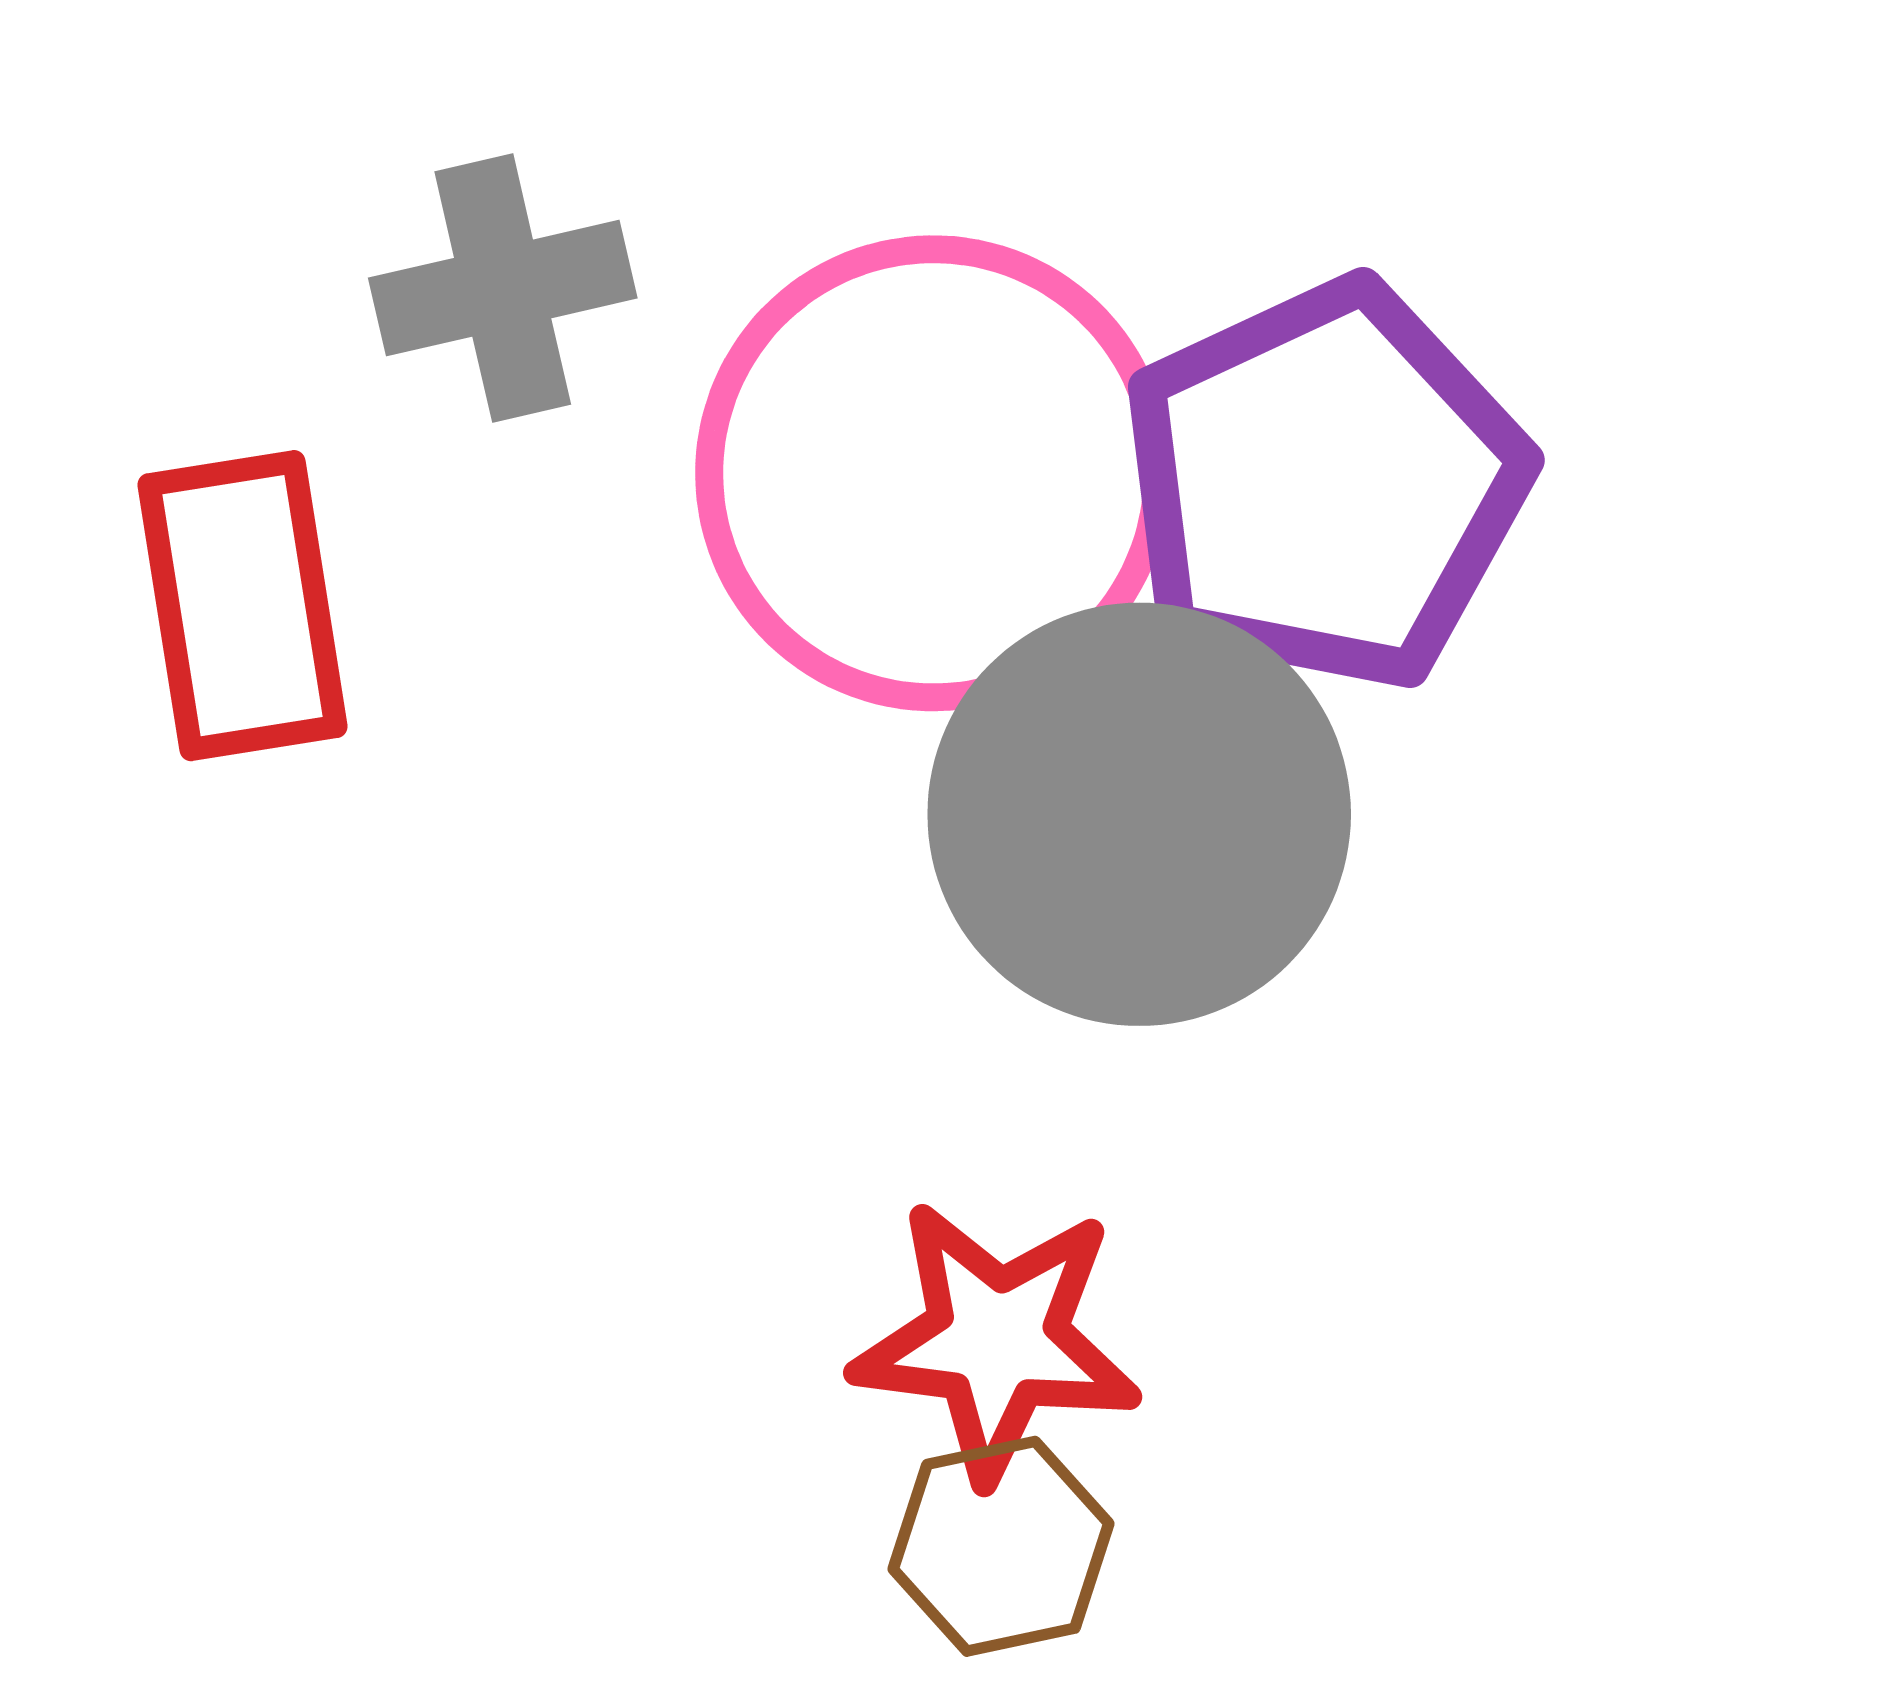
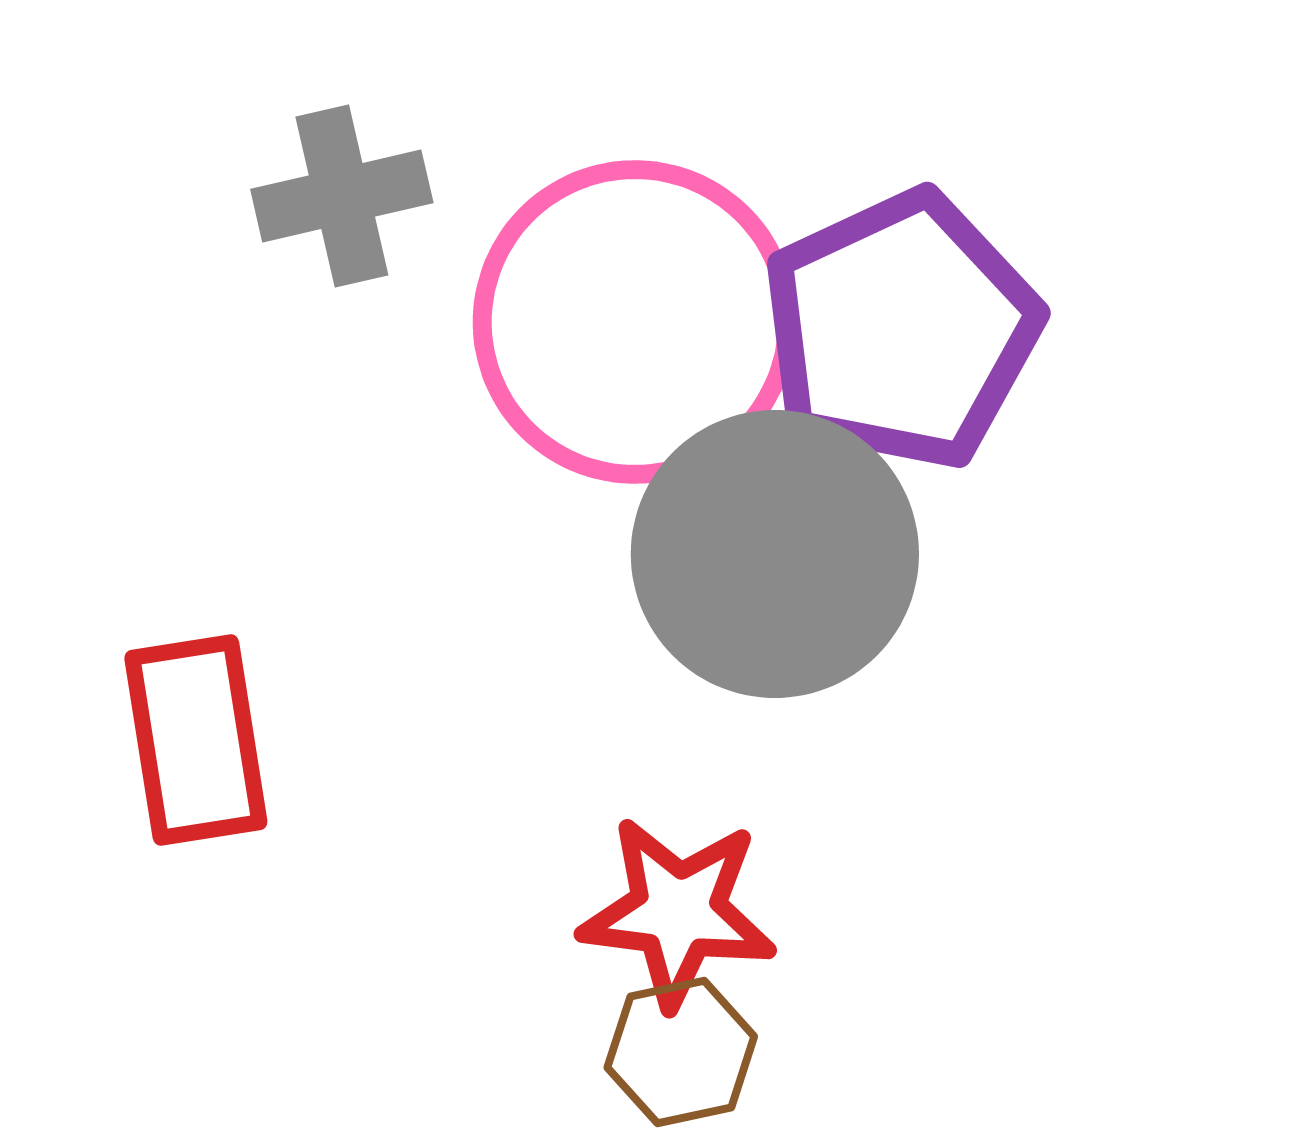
red rectangle: (243, 606) -> (196, 740), moved

